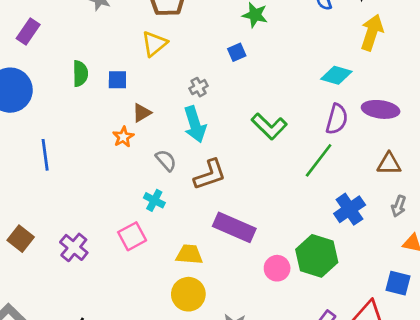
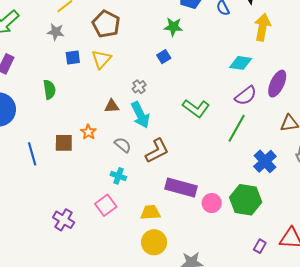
blue square: (117, 80) -> (73, 58), moved
purple ellipse: (381, 109) -> (277, 84), turned -64
brown triangle: (142, 113) -> (112, 106), moved, turned 35
purple semicircle: (337, 119) -> (246, 96), turned 45
brown square: (21, 239) -> (64, 143), moved, turned -30
pink circle: (277, 268) -> (212, 203), moved

